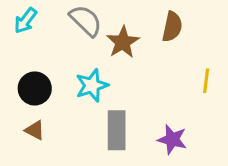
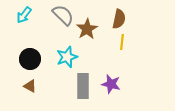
yellow line: (206, 81) -> (122, 42), moved
purple star: (172, 139) -> (111, 84), moved

